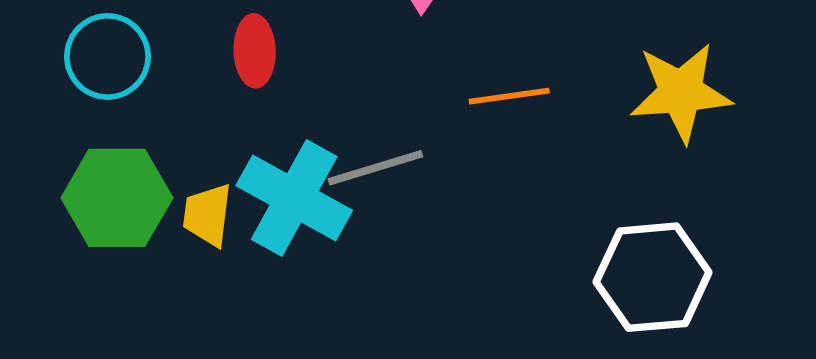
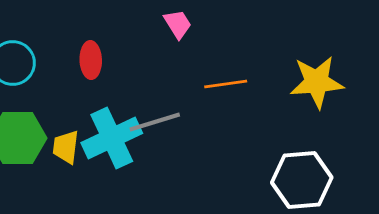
cyan cross: (294, 198) -> (112, 138), turned 36

